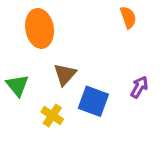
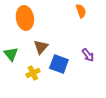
purple arrow: (139, 87) -> (88, 55), turned 112
yellow cross: (52, 115) -> (33, 73), turned 32

